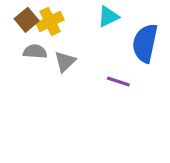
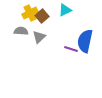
brown square: (27, 20) -> (42, 16), moved
blue semicircle: (145, 43) -> (85, 41), moved

